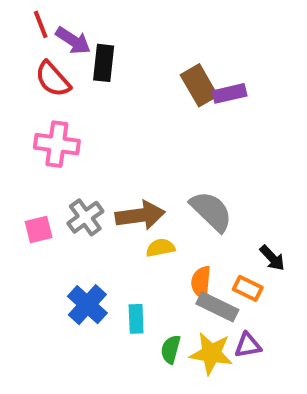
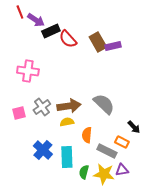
black rectangle: (104, 63) -> (51, 31), turned 60
red semicircle: (53, 79) -> (68, 39), moved
yellow semicircle: (160, 248) -> (67, 122), moved
orange semicircle: (201, 282) -> (87, 135), moved
cyan rectangle: (136, 319) -> (67, 157), size x1.5

